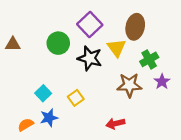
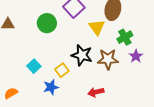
black star: (90, 58) -> (82, 55), moved
blue star: (49, 118) -> (51, 87), moved
orange semicircle: (26, 125) -> (11, 93), moved

